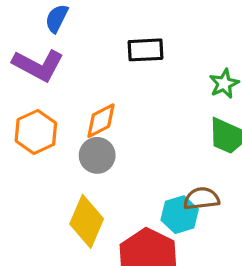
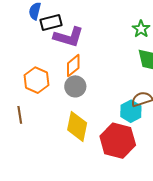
black rectangle: (145, 50) -> (51, 22), moved
purple L-shape: (38, 65) -> (69, 37), moved

